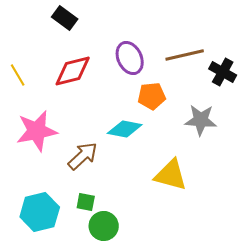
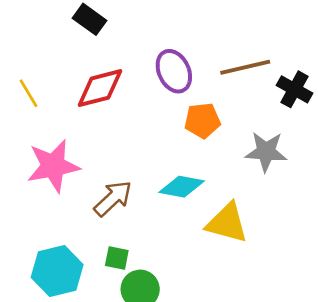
cyan diamond: (125, 129) -> (182, 187), moved

